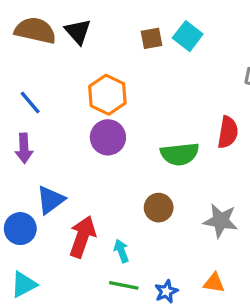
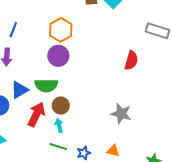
blue line: (30, 103) -> (13, 30), turned 56
green semicircle: (180, 154) -> (46, 85), moved
brown circle: (159, 208) -> (61, 106), moved

